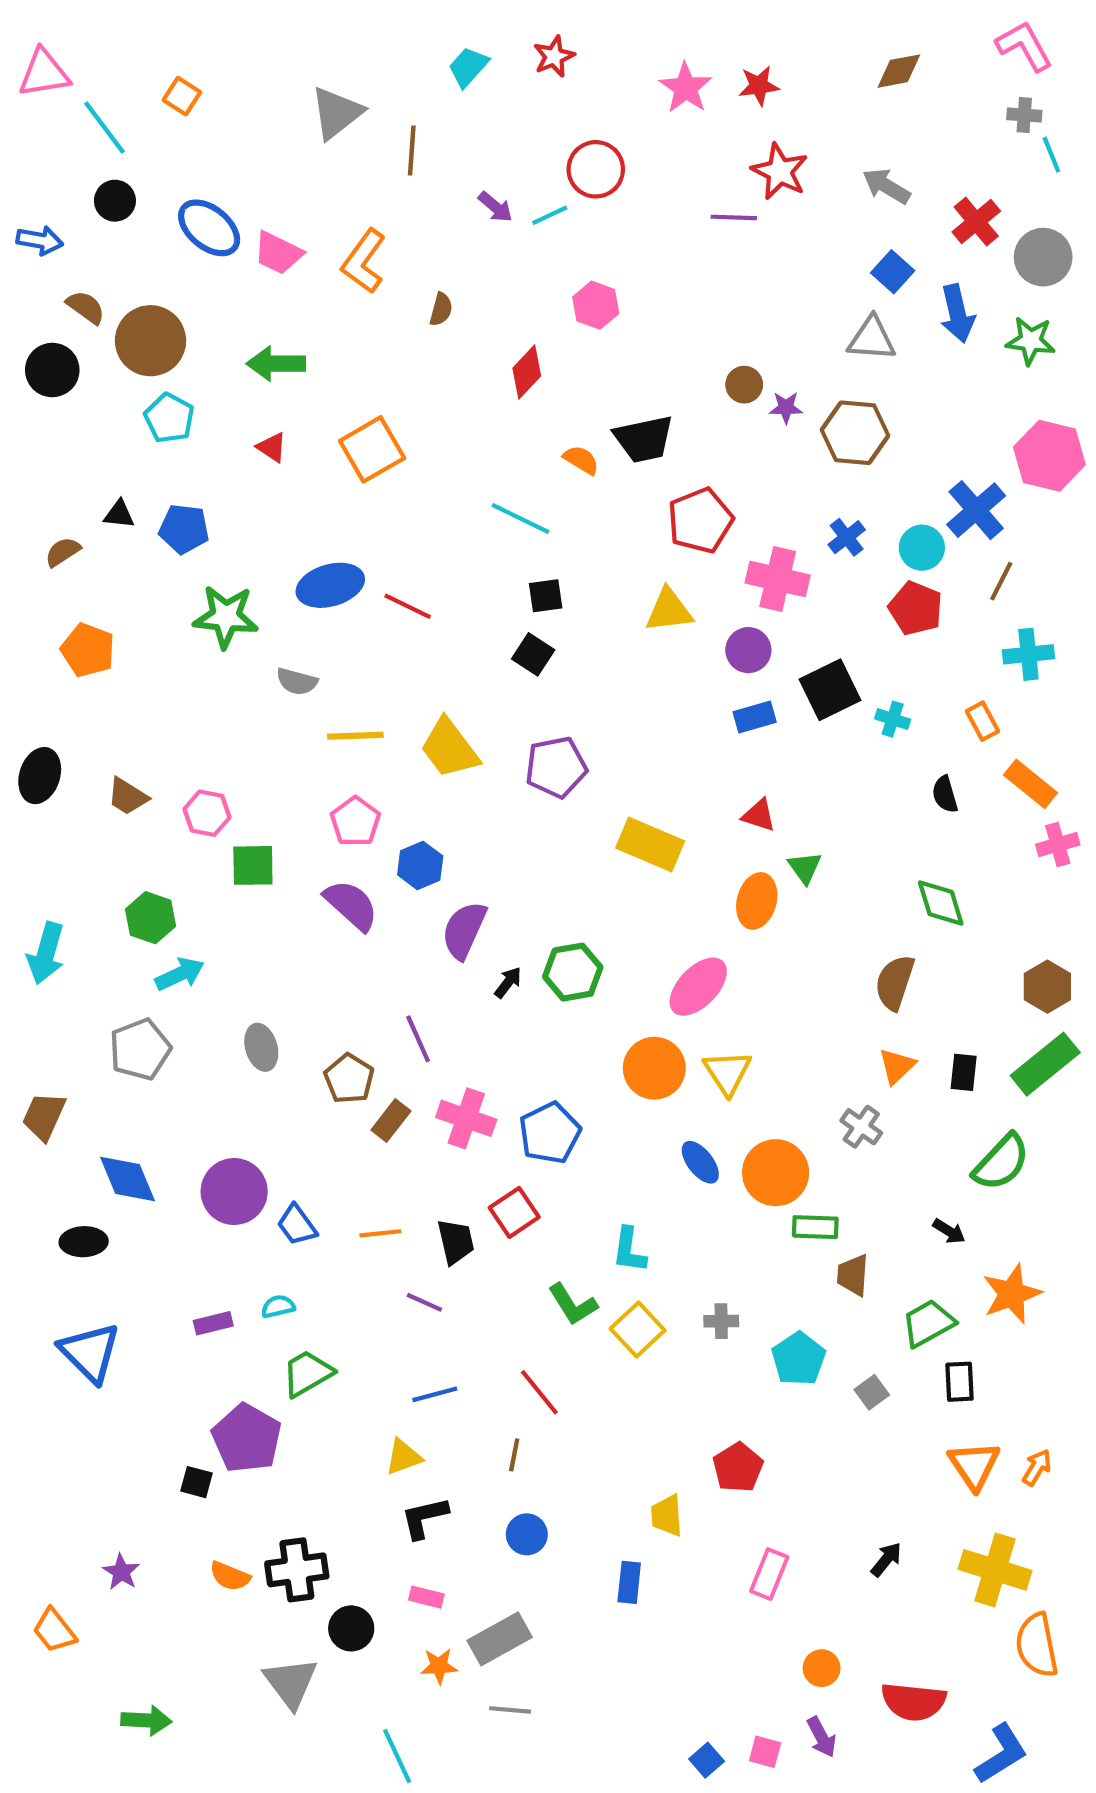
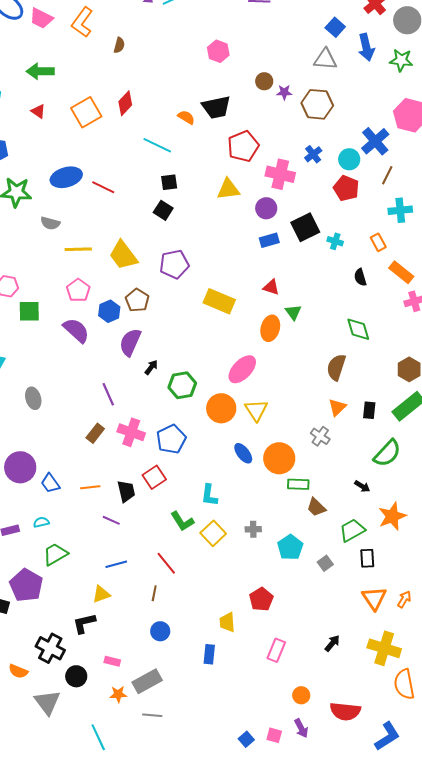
pink hexagon: (596, 305) -> (218, 51), moved
red diamond: (527, 372) -> (125, 103), moved
green hexagon: (573, 972) -> (182, 385), moved
brown pentagon: (349, 1079) -> (137, 300), moved
brown trapezoid: (853, 1275) -> (316, 507), turned -50
black L-shape: (424, 1518) -> (84, 623), moved
black cross: (297, 1570) -> (50, 648), turned 36
orange semicircle: (230, 1576) -> (18, 671), moved

